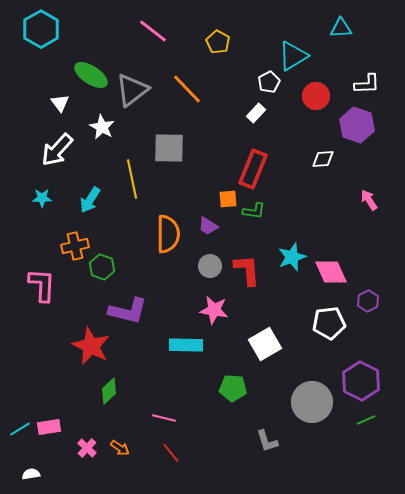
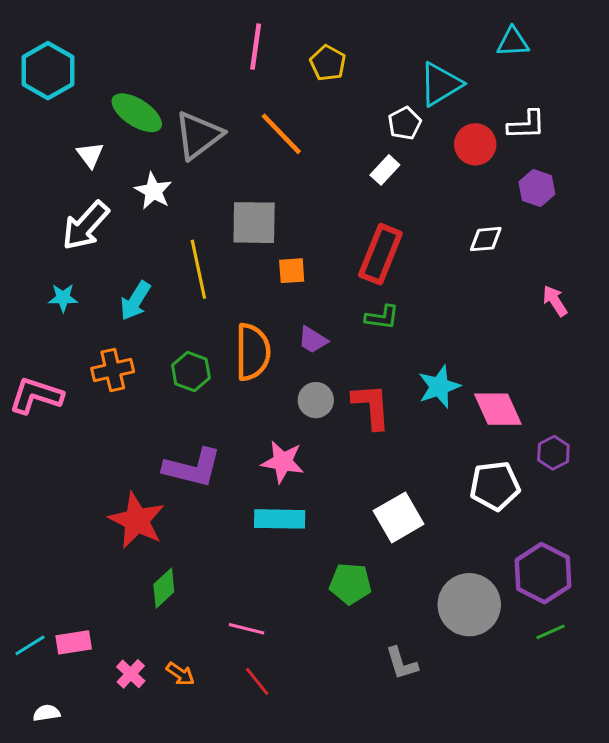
cyan hexagon: (41, 29) -> (48, 71), moved
pink line: (153, 31) -> (256, 47), moved, turned 60
white L-shape: (367, 84) -> (526, 125), moved
purple hexagon: (357, 125) -> (537, 188), size x0.7
orange square: (228, 199) -> (292, 271), moved
green hexagon: (102, 267) -> (191, 372), moved
pink L-shape: (42, 285) -> (36, 396), moved, turned -75
pink star: (214, 310) -> (283, 462), moved

